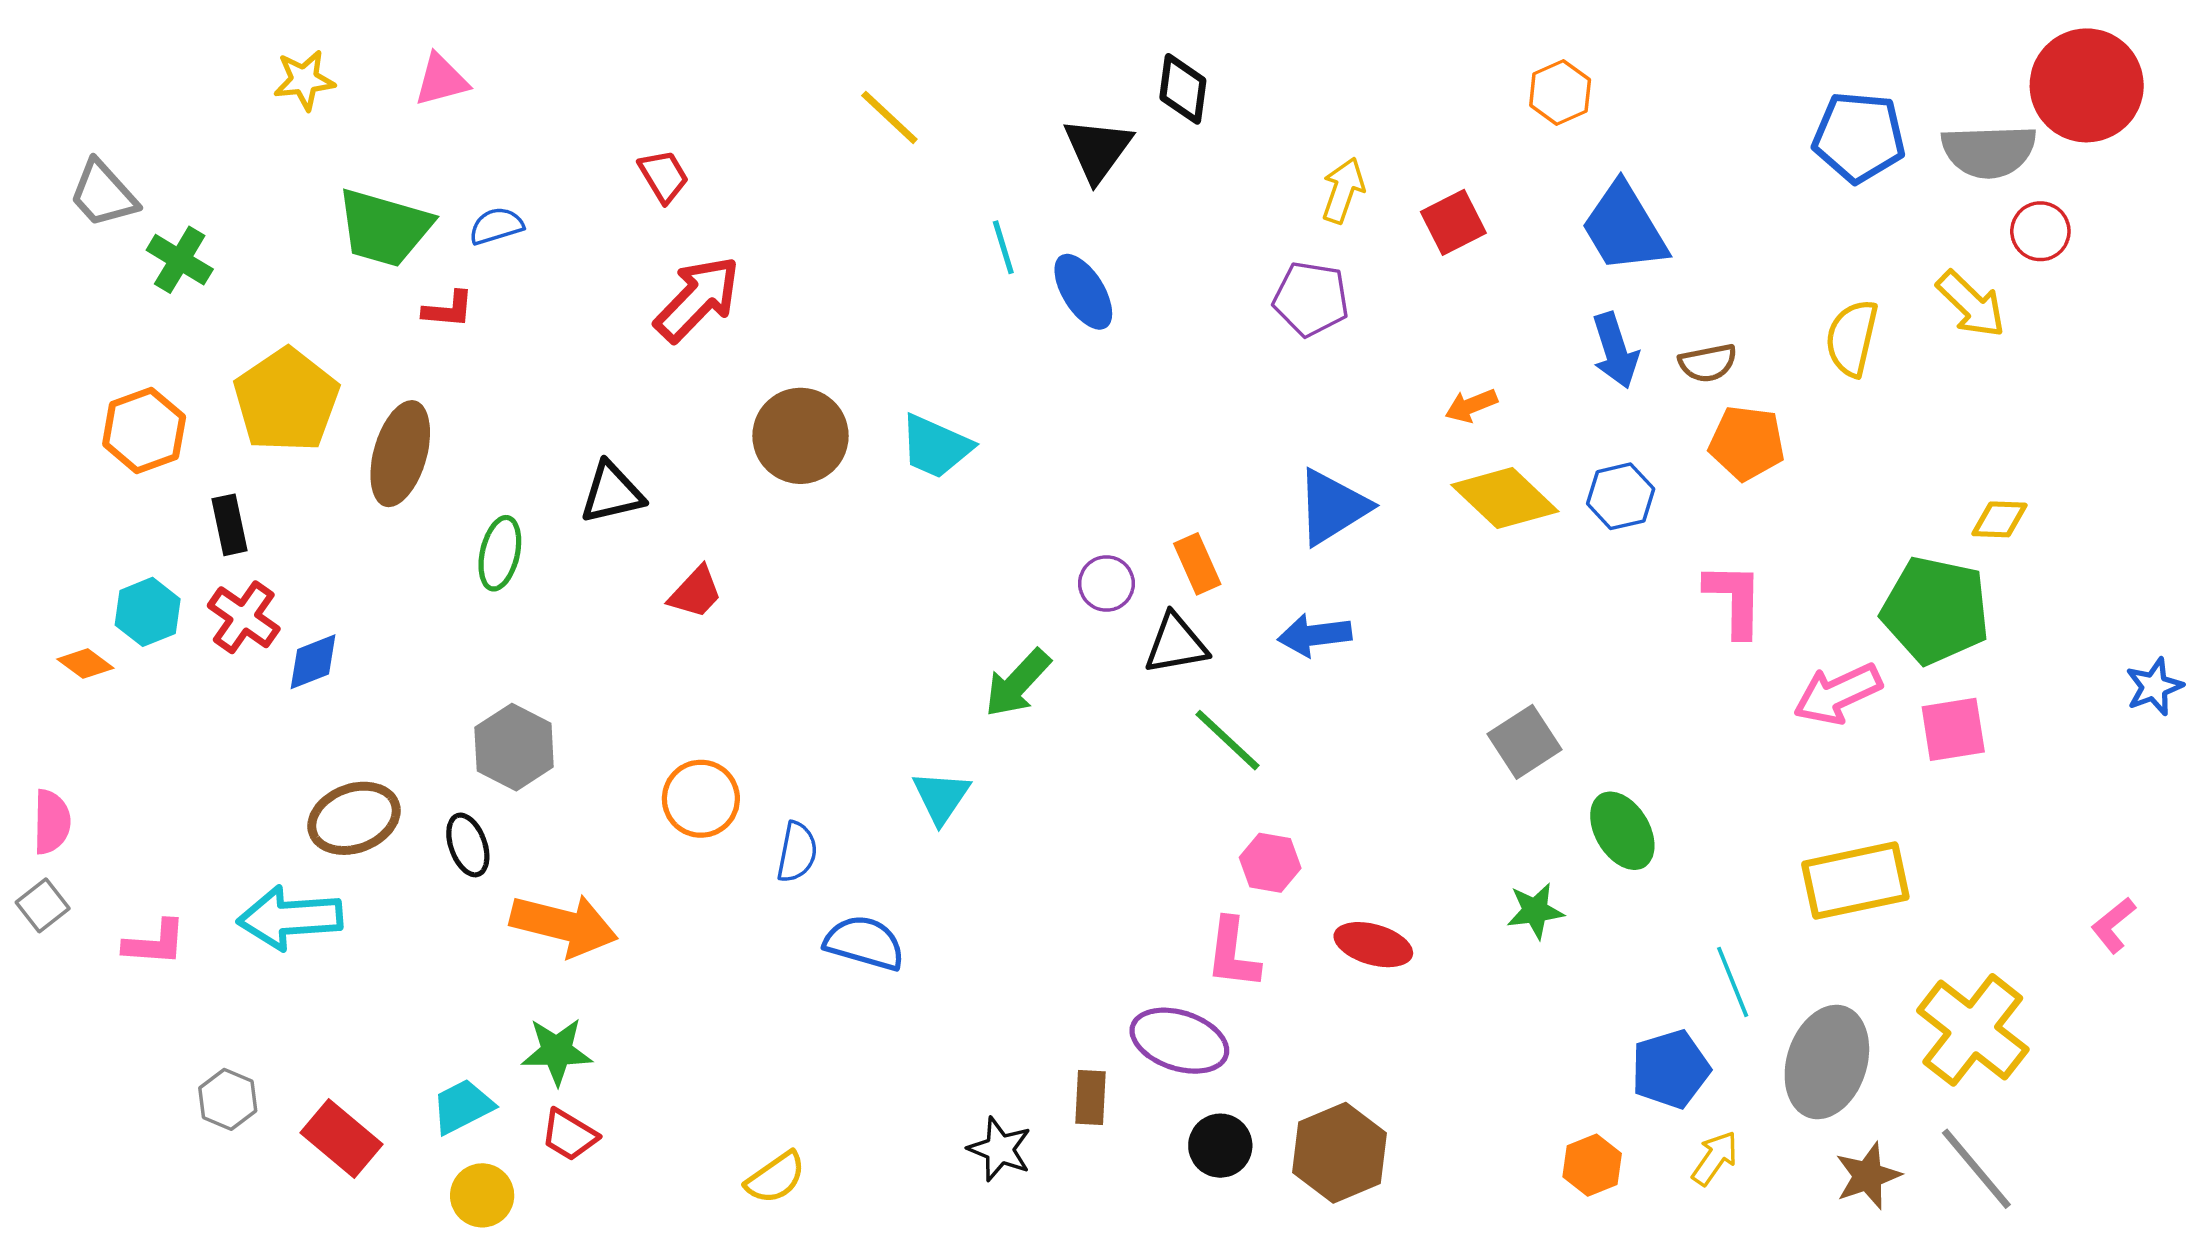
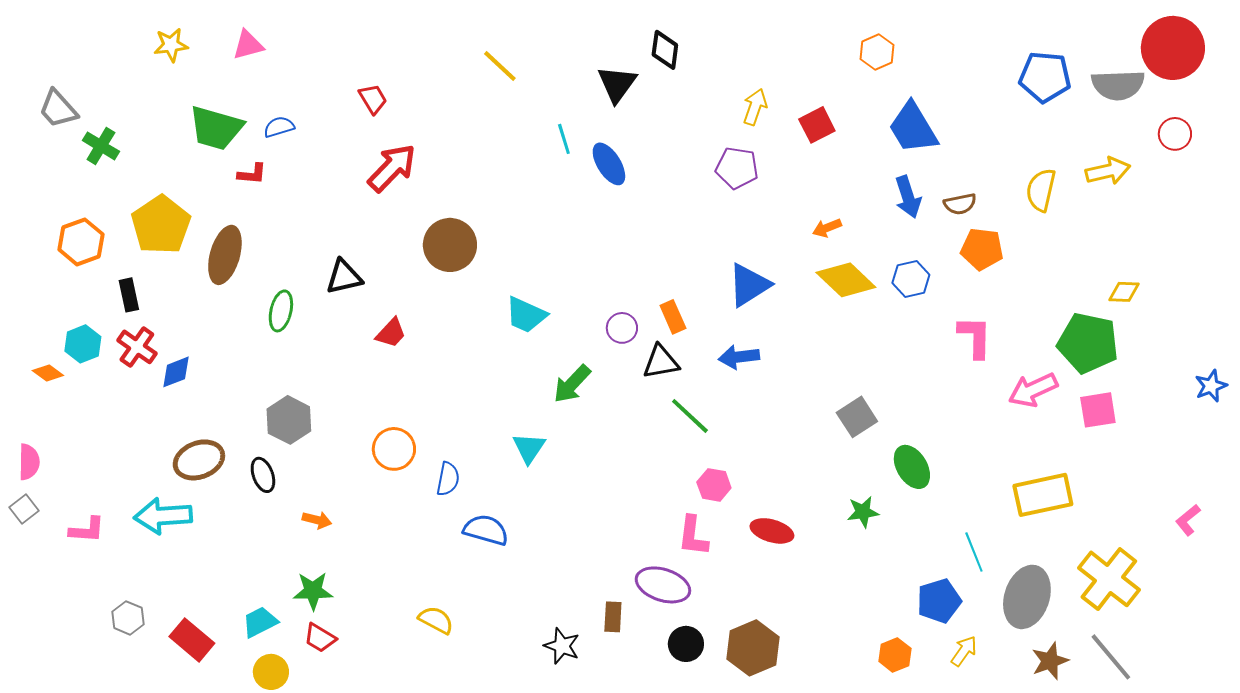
red circle: (2040, 231) -> (1175, 134), moved
yellow arrow: (1971, 304) -> (1108, 171), turned -57
cyan trapezoid: (936, 447) -> (526, 315), moved
orange arrow: (564, 925) -> (317, 520), size x0.5
yellow semicircle: (776, 1178) -> (436, 620), moved, turned -117

